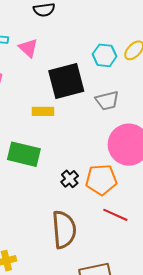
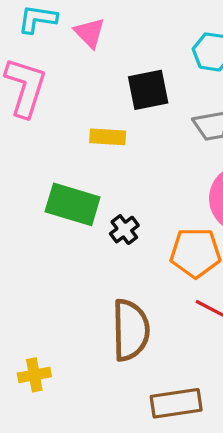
black square: (66, 81) -> (148, 90), size x0.7
black cross: (70, 179) -> (124, 230), moved

